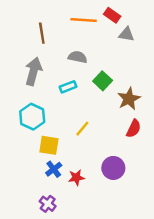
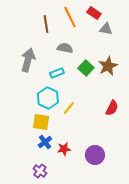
orange line: (84, 20) -> (70, 17), turned 60
brown line: (42, 33) -> (46, 24), moved
brown star: (129, 99) -> (108, 66), moved
cyan hexagon: (32, 117) -> (48, 98), moved
purple circle: (113, 168) -> (95, 155), moved

